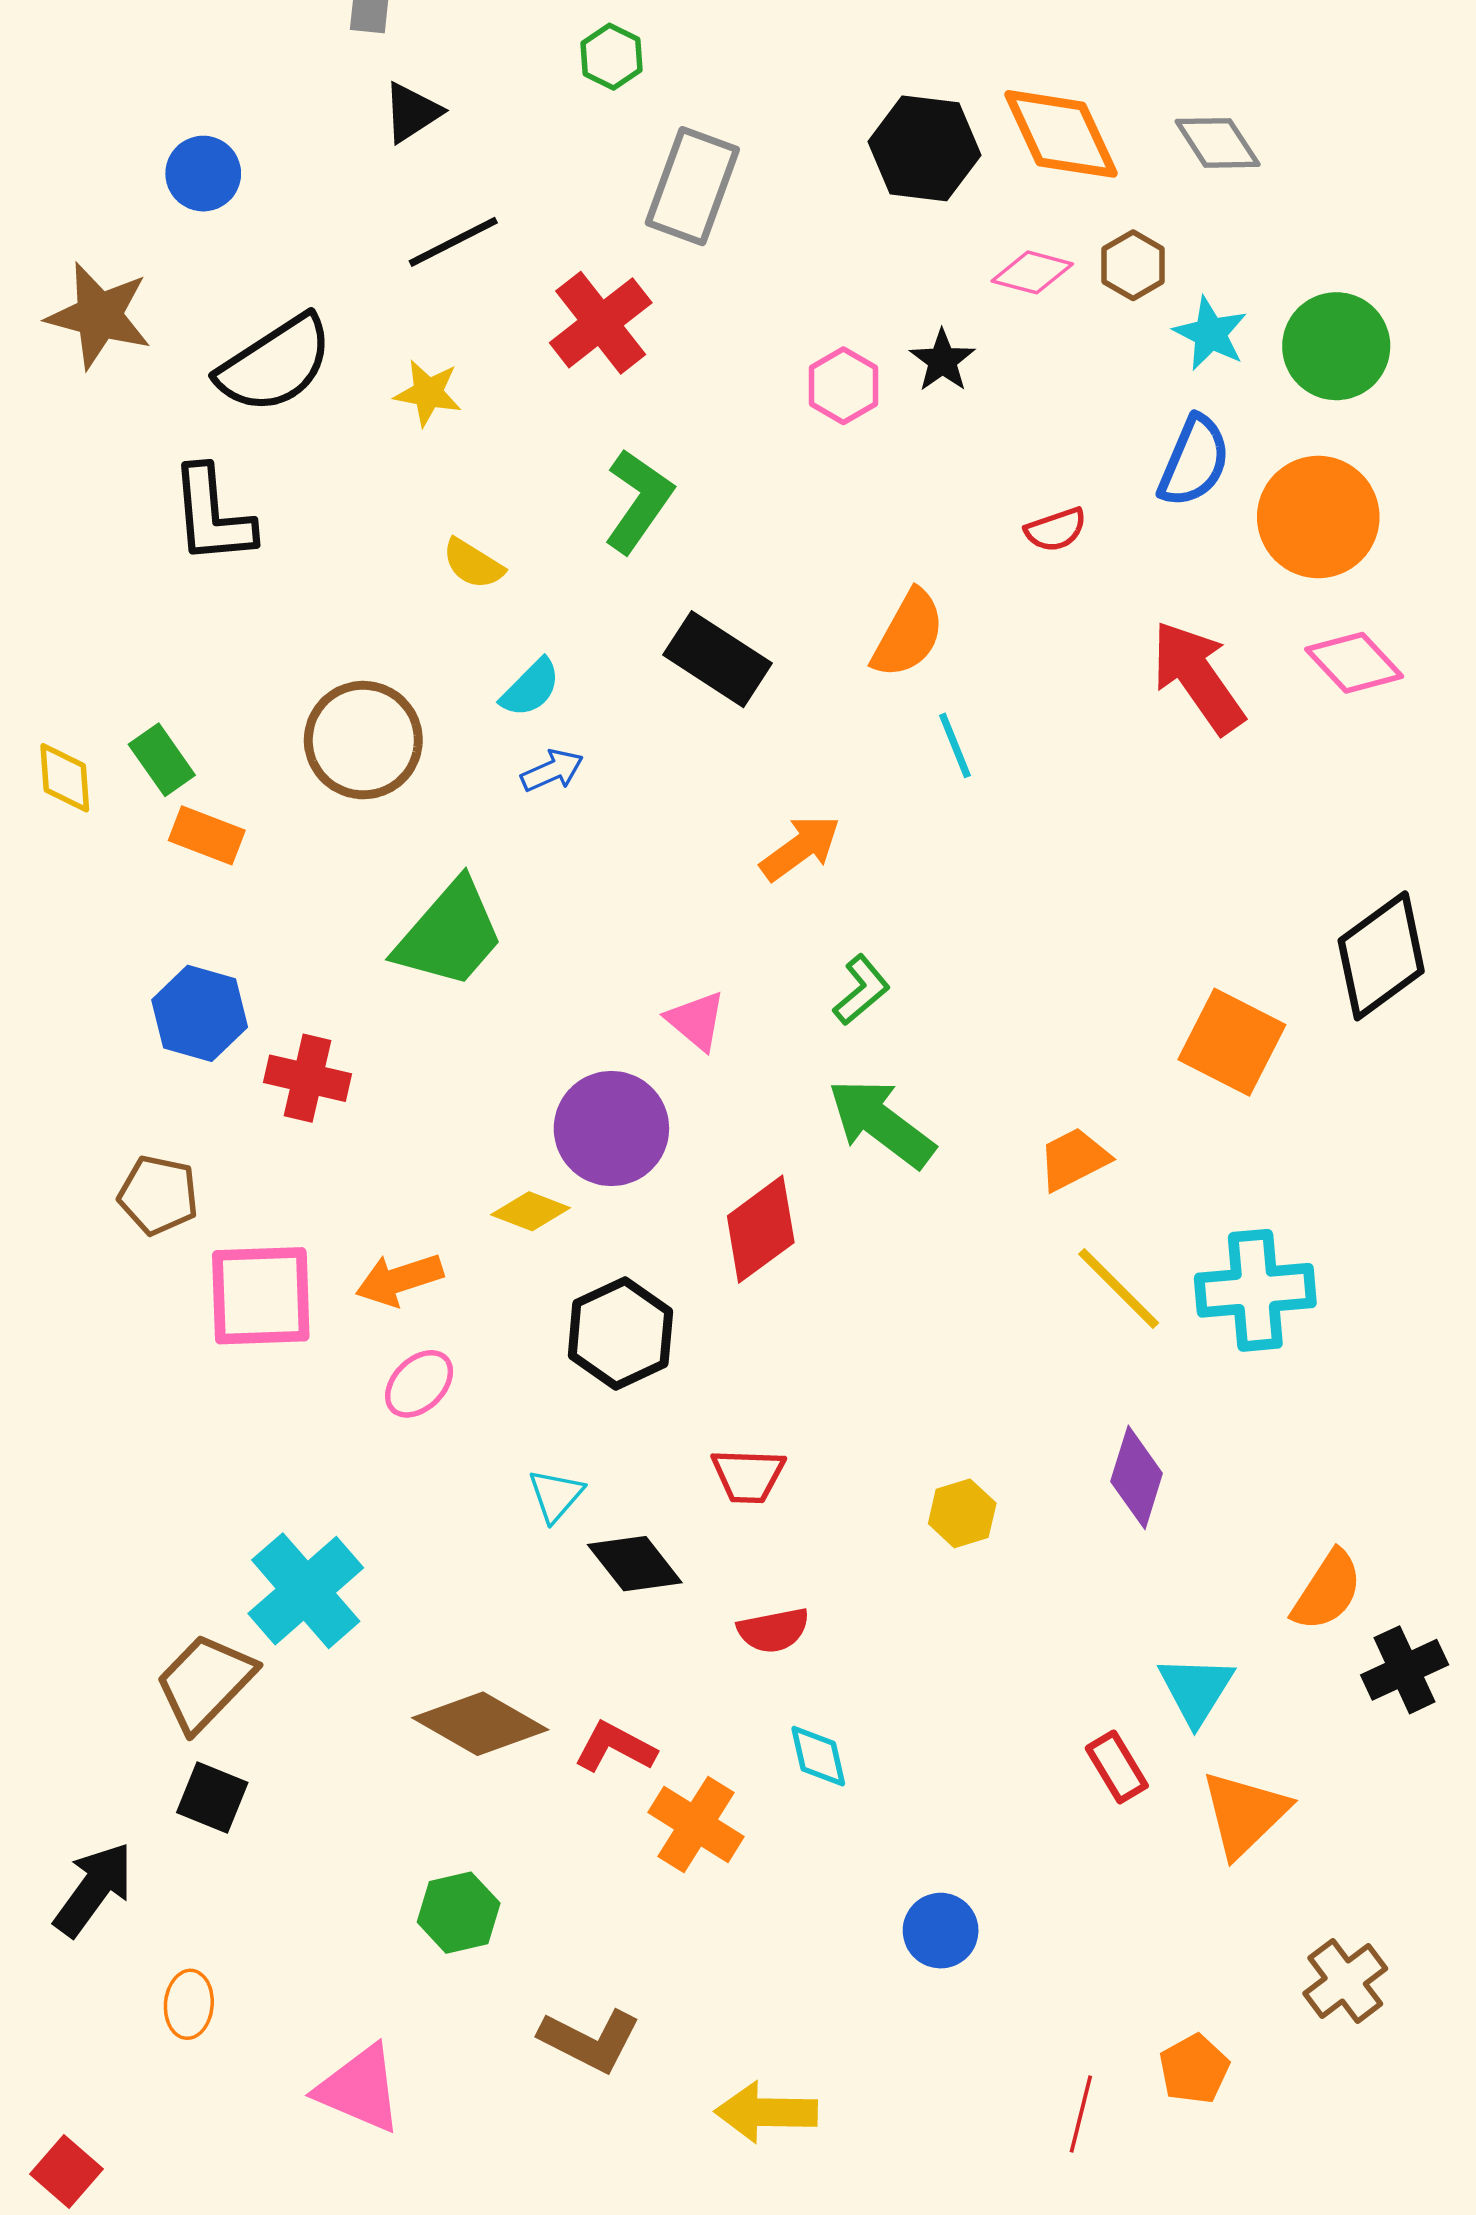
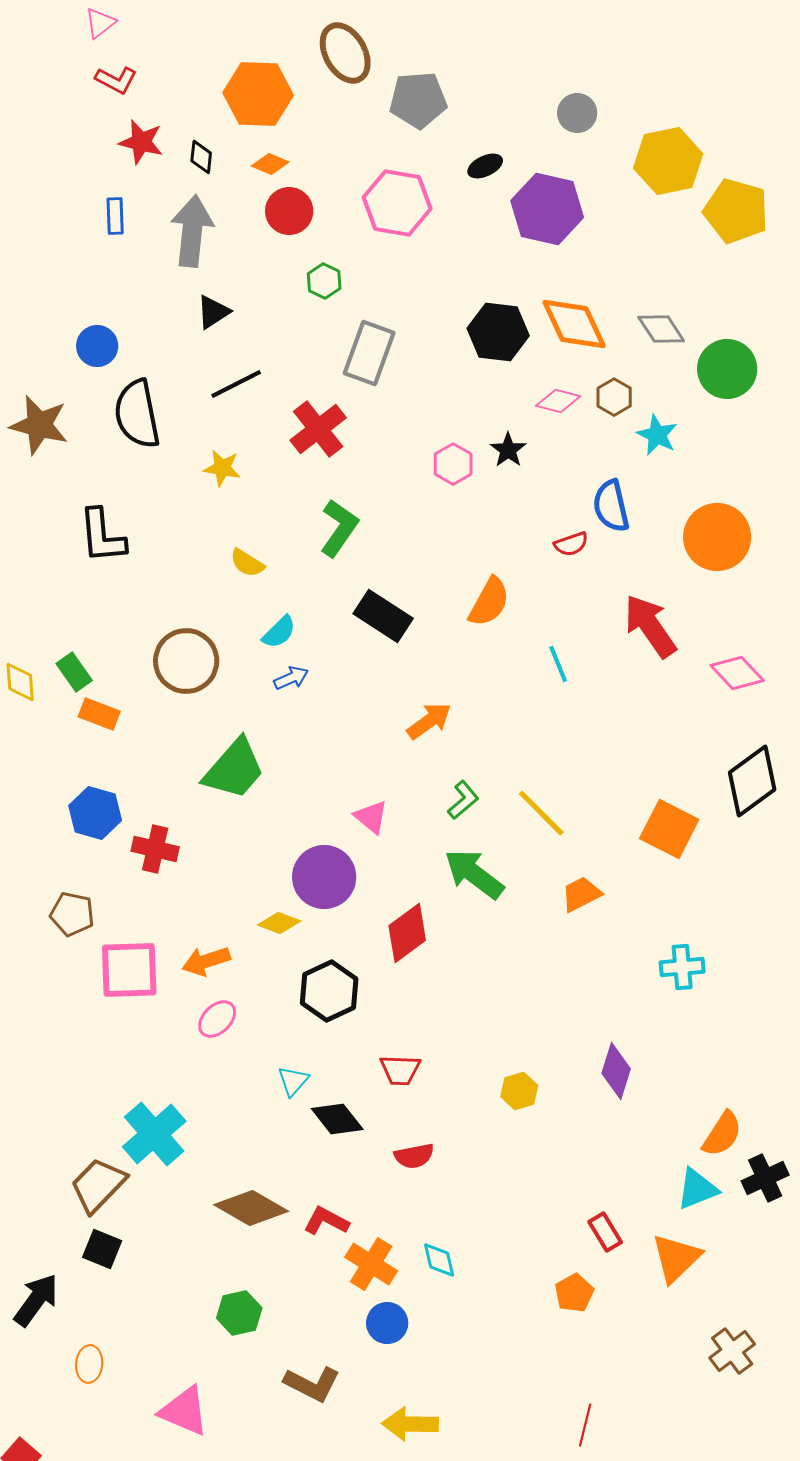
green circle: (1336, 346) -> (727, 369), moved
black semicircle: (275, 364) -> (137, 414), moved, turned 112
blue semicircle: (1194, 461) -> (611, 506), moved, turned 144
pink diamond: (1354, 663) -> (737, 673), moved
cyan line: (955, 745) -> (558, 664), moved
yellow line: (1119, 1289) -> (541, 813), moved
cyan cross: (1255, 1290) -> (682, 967), size x0.7
cyan triangle: (1196, 1690) -> (697, 1189), moved, turned 36
cyan diamond: (818, 1756) -> (439, 1260), moved
blue circle: (941, 1931) -> (387, 1323), moved
orange pentagon: (1194, 2069) -> (574, 1293), moved

